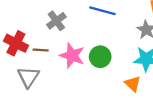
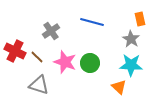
brown line: (41, 50) -> (37, 57), turned 40
gray triangle: (28, 77) -> (39, 85), moved, turned -45

